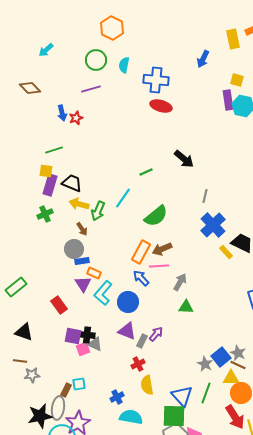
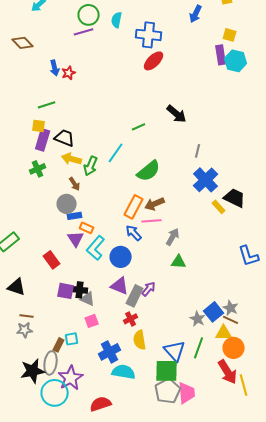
purple line: (91, 89) -> (84, 32), moved
red ellipse: (161, 106) -> (154, 61), turned -60
gray rectangle: (142, 341) -> (135, 296), size x1.5
pink square: (83, 349) -> (92, 321), moved
brown line: (20, 361) -> (27, 316), moved
blue cross: (117, 397) -> (110, 352), size x1.5

